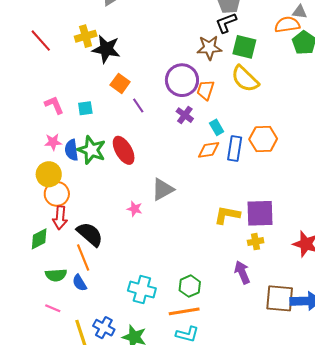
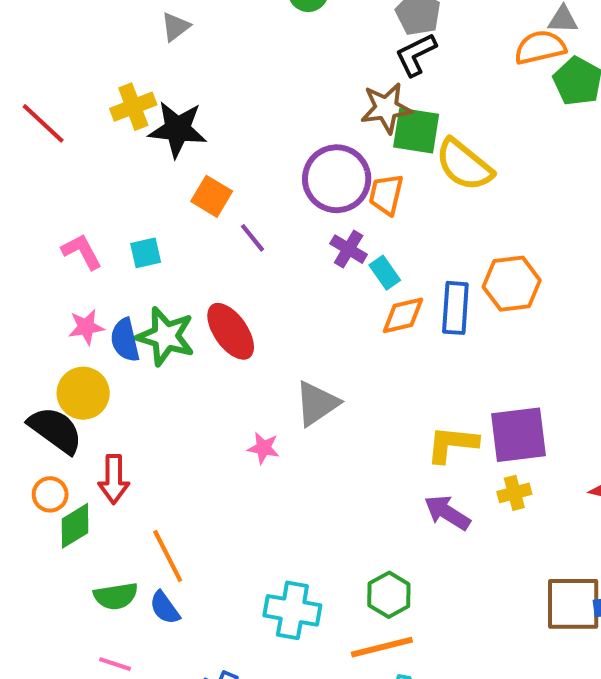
green square: (244, 47) -> (416, 131), moved
cyan rectangle: (217, 127) -> (385, 273), moved
orange circle: (57, 194) -> (50, 494), moved, size x0.7
black semicircle: (90, 234) -> (55, 430), moved
purple arrow: (242, 272) -> (447, 513), moved, turned -30

